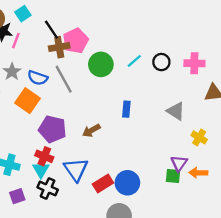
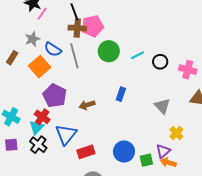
purple triangle: (179, 163) -> (163, 151), moved
green square: (173, 176) -> (146, 160), turned -32
blue circle: (127, 183) -> (124, 152), moved

